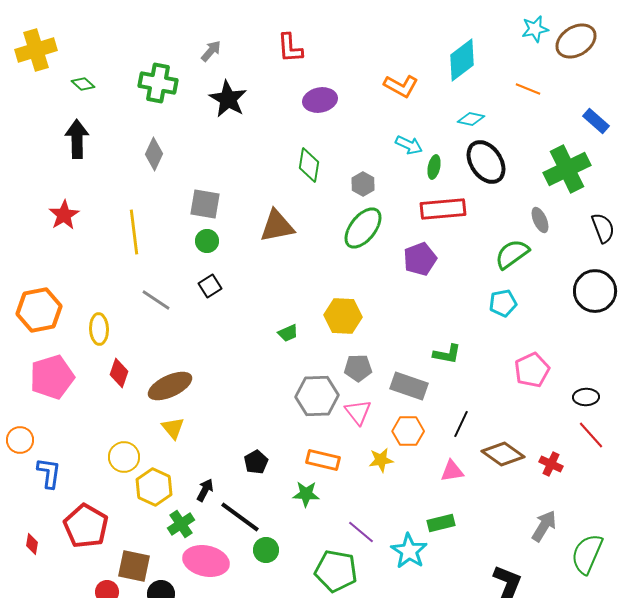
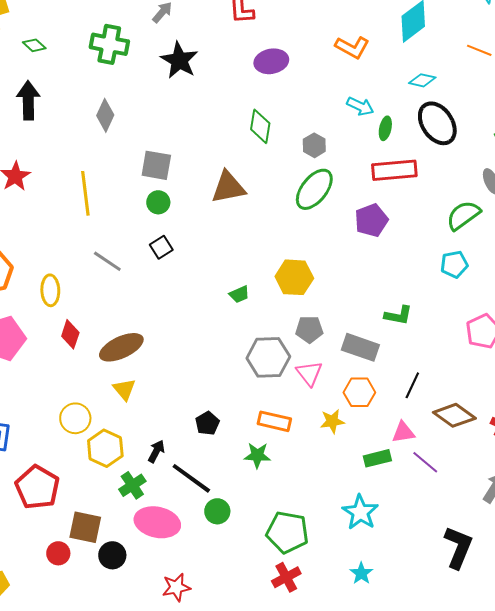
green rectangle: (441, 523) -> (377, 458), moved
purple line: (361, 532) -> (425, 462), moved

